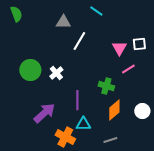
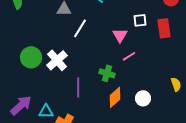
white square: (139, 44) -> (140, 20), moved
white cross: (56, 73) -> (57, 60), size x1.5
purple arrow: (44, 113) -> (21, 105), moved
cyan triangle: (83, 124) -> (46, 111), moved

